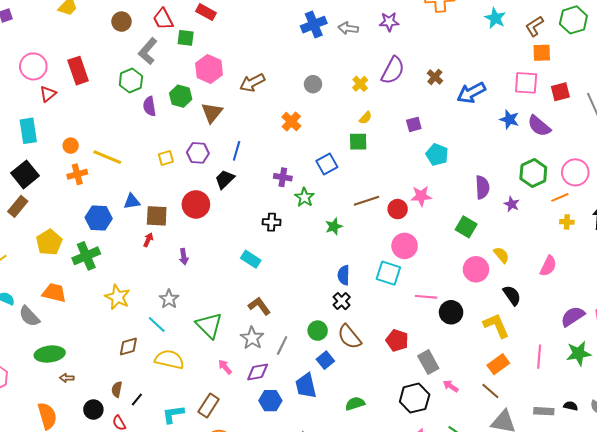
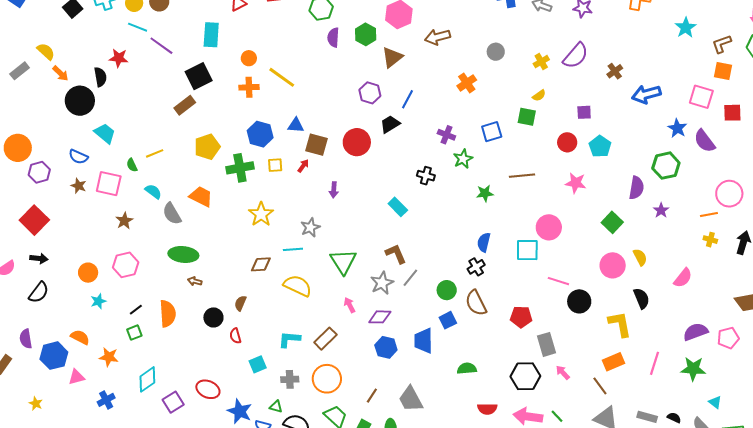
yellow square: (166, 158) -> (275, 165), moved
green hexagon: (533, 173) -> (666, 166), moved
red circle: (398, 209) -> (567, 142), moved
cyan square: (388, 273) -> (527, 250), turned -30
cyan line: (157, 325) -> (293, 249), turned -60
red pentagon: (397, 340) -> (521, 317), turned -30
gray line: (282, 345) -> (410, 278), moved
black line: (137, 400) -> (136, 310), moved

